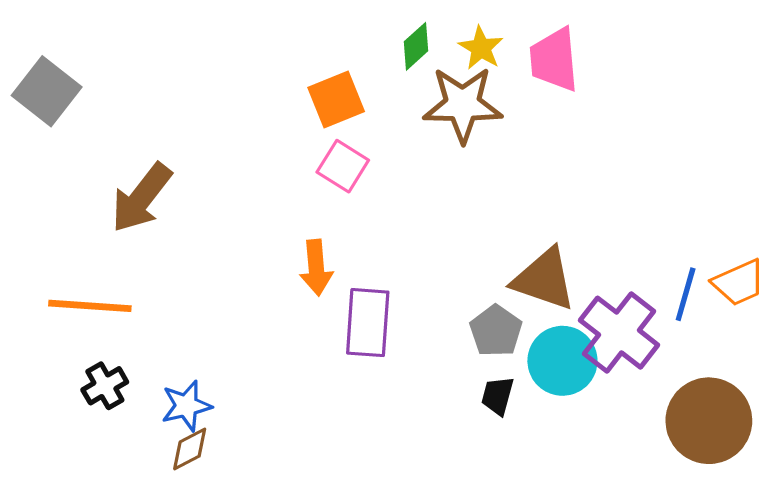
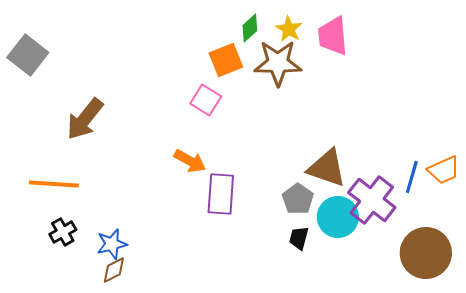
orange square: (336, 100) -> (226, 60), moved
orange arrow: (316, 268) -> (190, 161), turned -56

